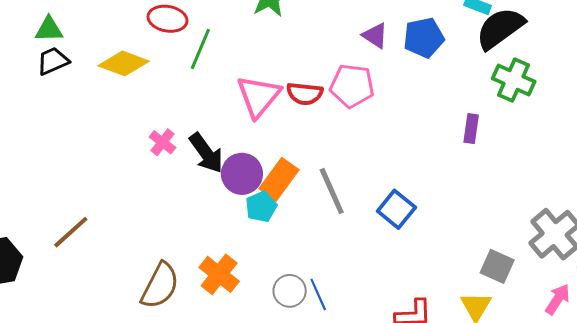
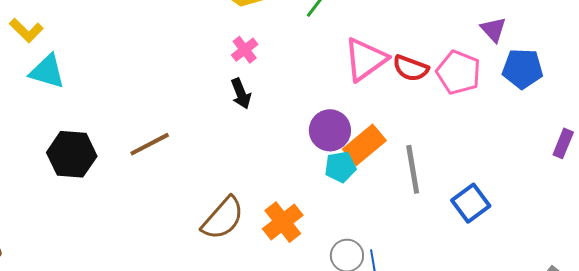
blue pentagon: (424, 38) -> (523, 69), moved
pink cross: (163, 142) -> (245, 50), moved
black arrow: (206, 153) -> (241, 94), moved, size x0.7

